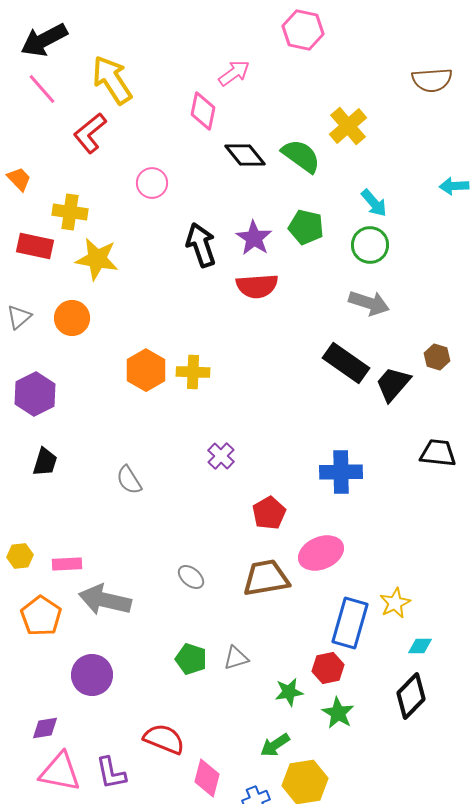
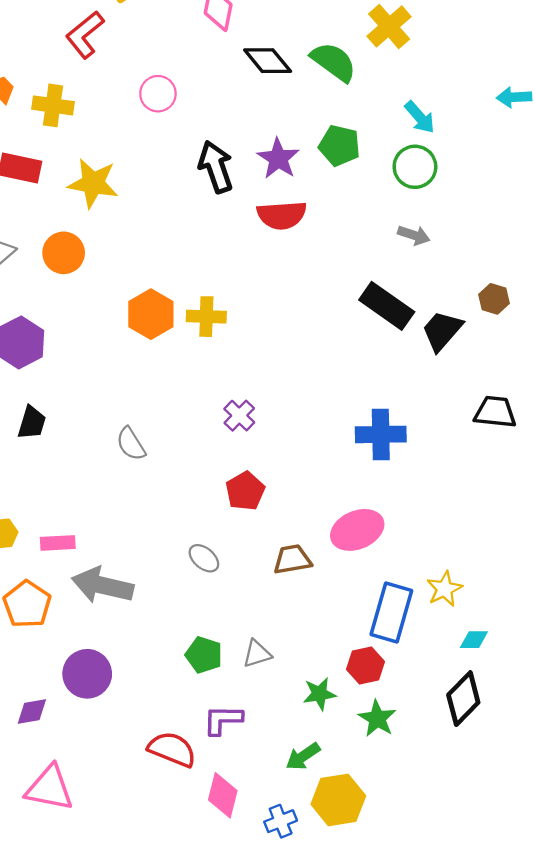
yellow cross: (70, 212) -> (53, 105), moved
gray arrow: (369, 303) -> (414, 235), size x0.7
red pentagon: (269, 513) -> (245, 491), moved
brown trapezoid: (266, 578) -> (292, 559), size x0.7
purple diamond: (45, 728) -> (32, 712), moved
purple L-shape: (111, 773) -> (223, 720), moved, turned 102

